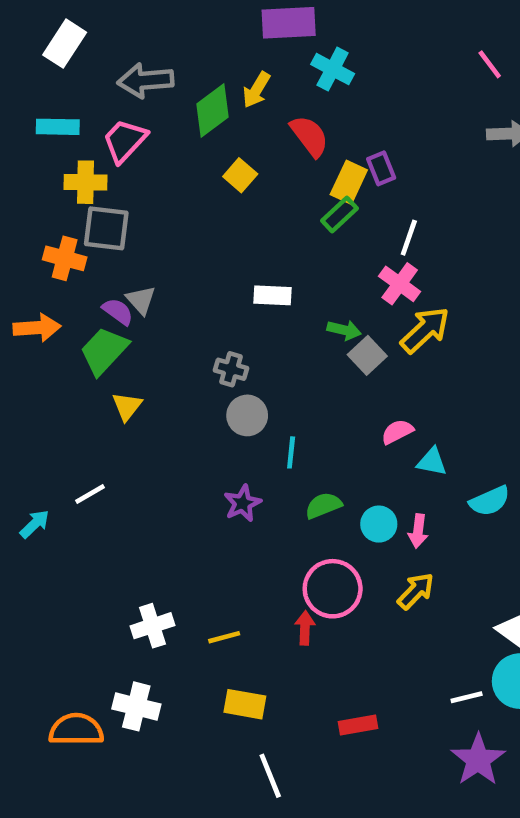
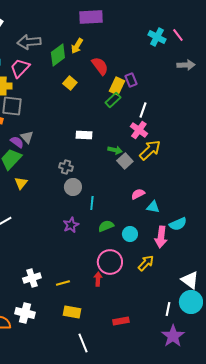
cyan cross: (333, 69) -> (157, 37), moved
pink arrow: (418, 531) -> (161, 237), moved, size x1.5
white line: (467, 697) -> (168, 309), turned -64

